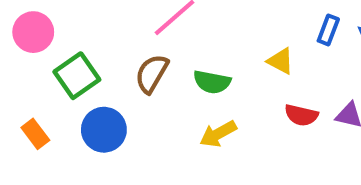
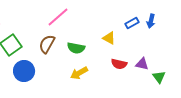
blue rectangle: (328, 30) -> (132, 23), turned 40

